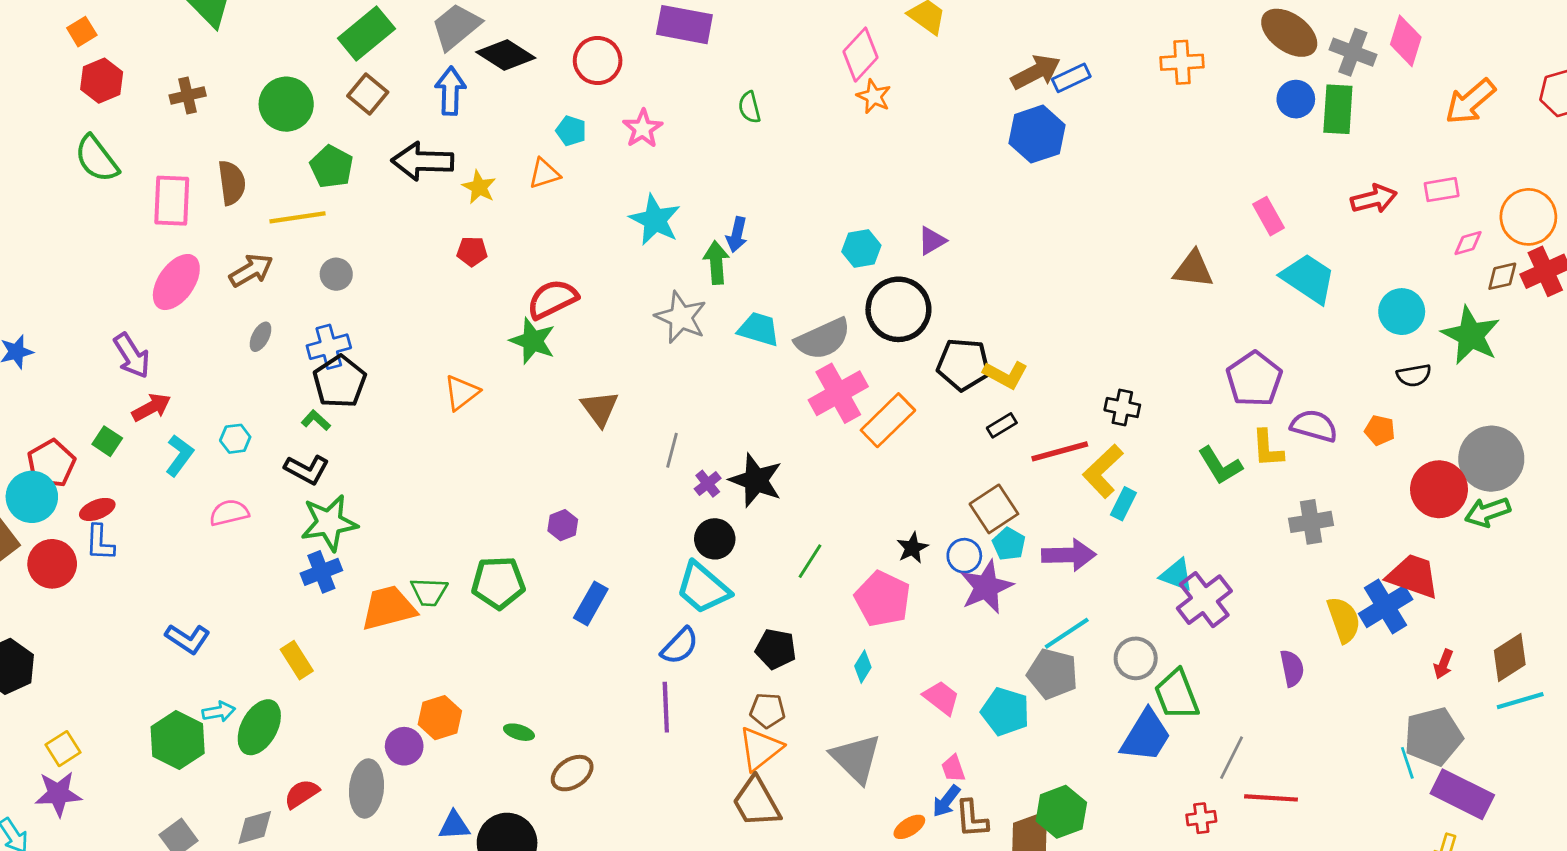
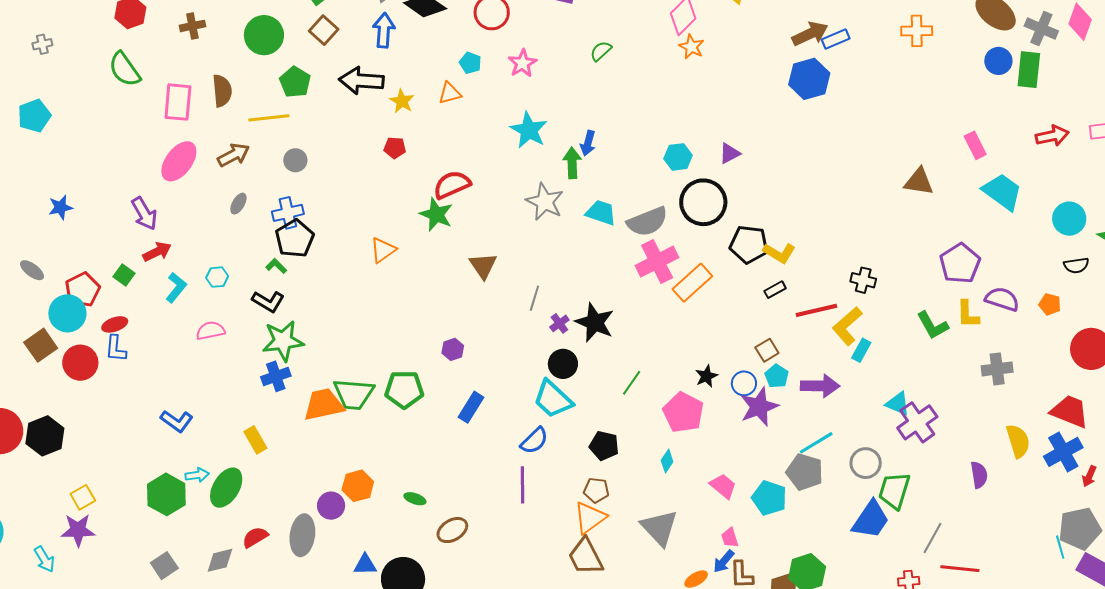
green semicircle: (749, 107) -> (601, 51), turned 60
brown square: (994, 509) -> (767, 350), size x0.7
green trapezoid: (429, 592) -> (354, 394), size x1.5
blue cross: (1386, 606) -> (1063, 452), moved
green trapezoid: (1177, 695) -> (894, 491), turned 36

